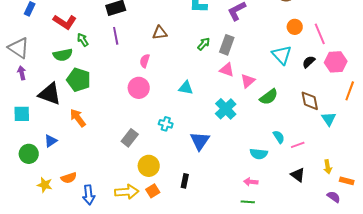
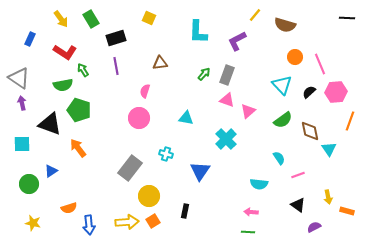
green semicircle: (269, 97) -> (283, 120), moved
cyan semicircle: (279, 137) -> (279, 158), moved
gray rectangle: (130, 138) -> (130, 168), size x1.4
yellow star: (45, 185) -> (33, 223), moved
purple semicircle: (334, 197) -> (314, 227), moved, turned -64

